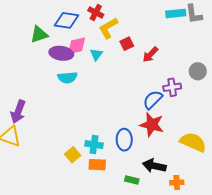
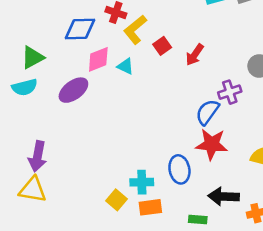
green triangle: (39, 34) -> (33, 57), moved
purple ellipse: (61, 53) -> (73, 90), moved, turned -35
cyan triangle: (96, 55) -> (125, 66), turned -32
cyan semicircle: (67, 78) -> (25, 87), moved

